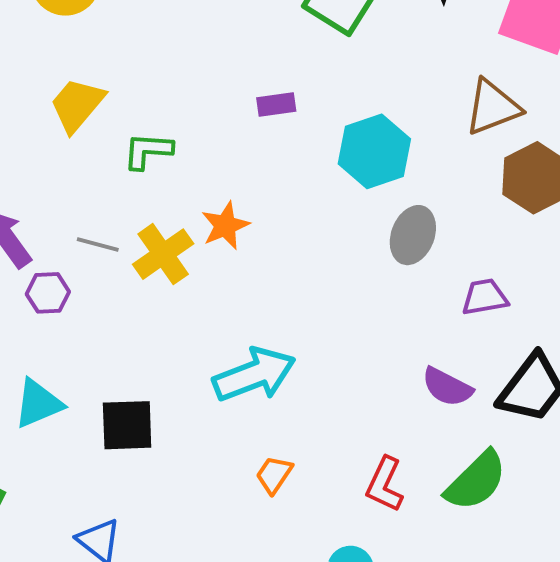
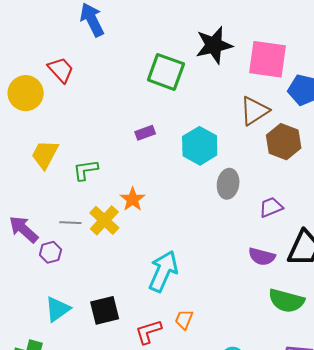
cyan arrow: (254, 375) -> (163, 271), turned -33
green semicircle: (476, 481) -> (286, 301), turned 72
red L-shape: (385, 484) -> (148, 332), moved, turned 60

